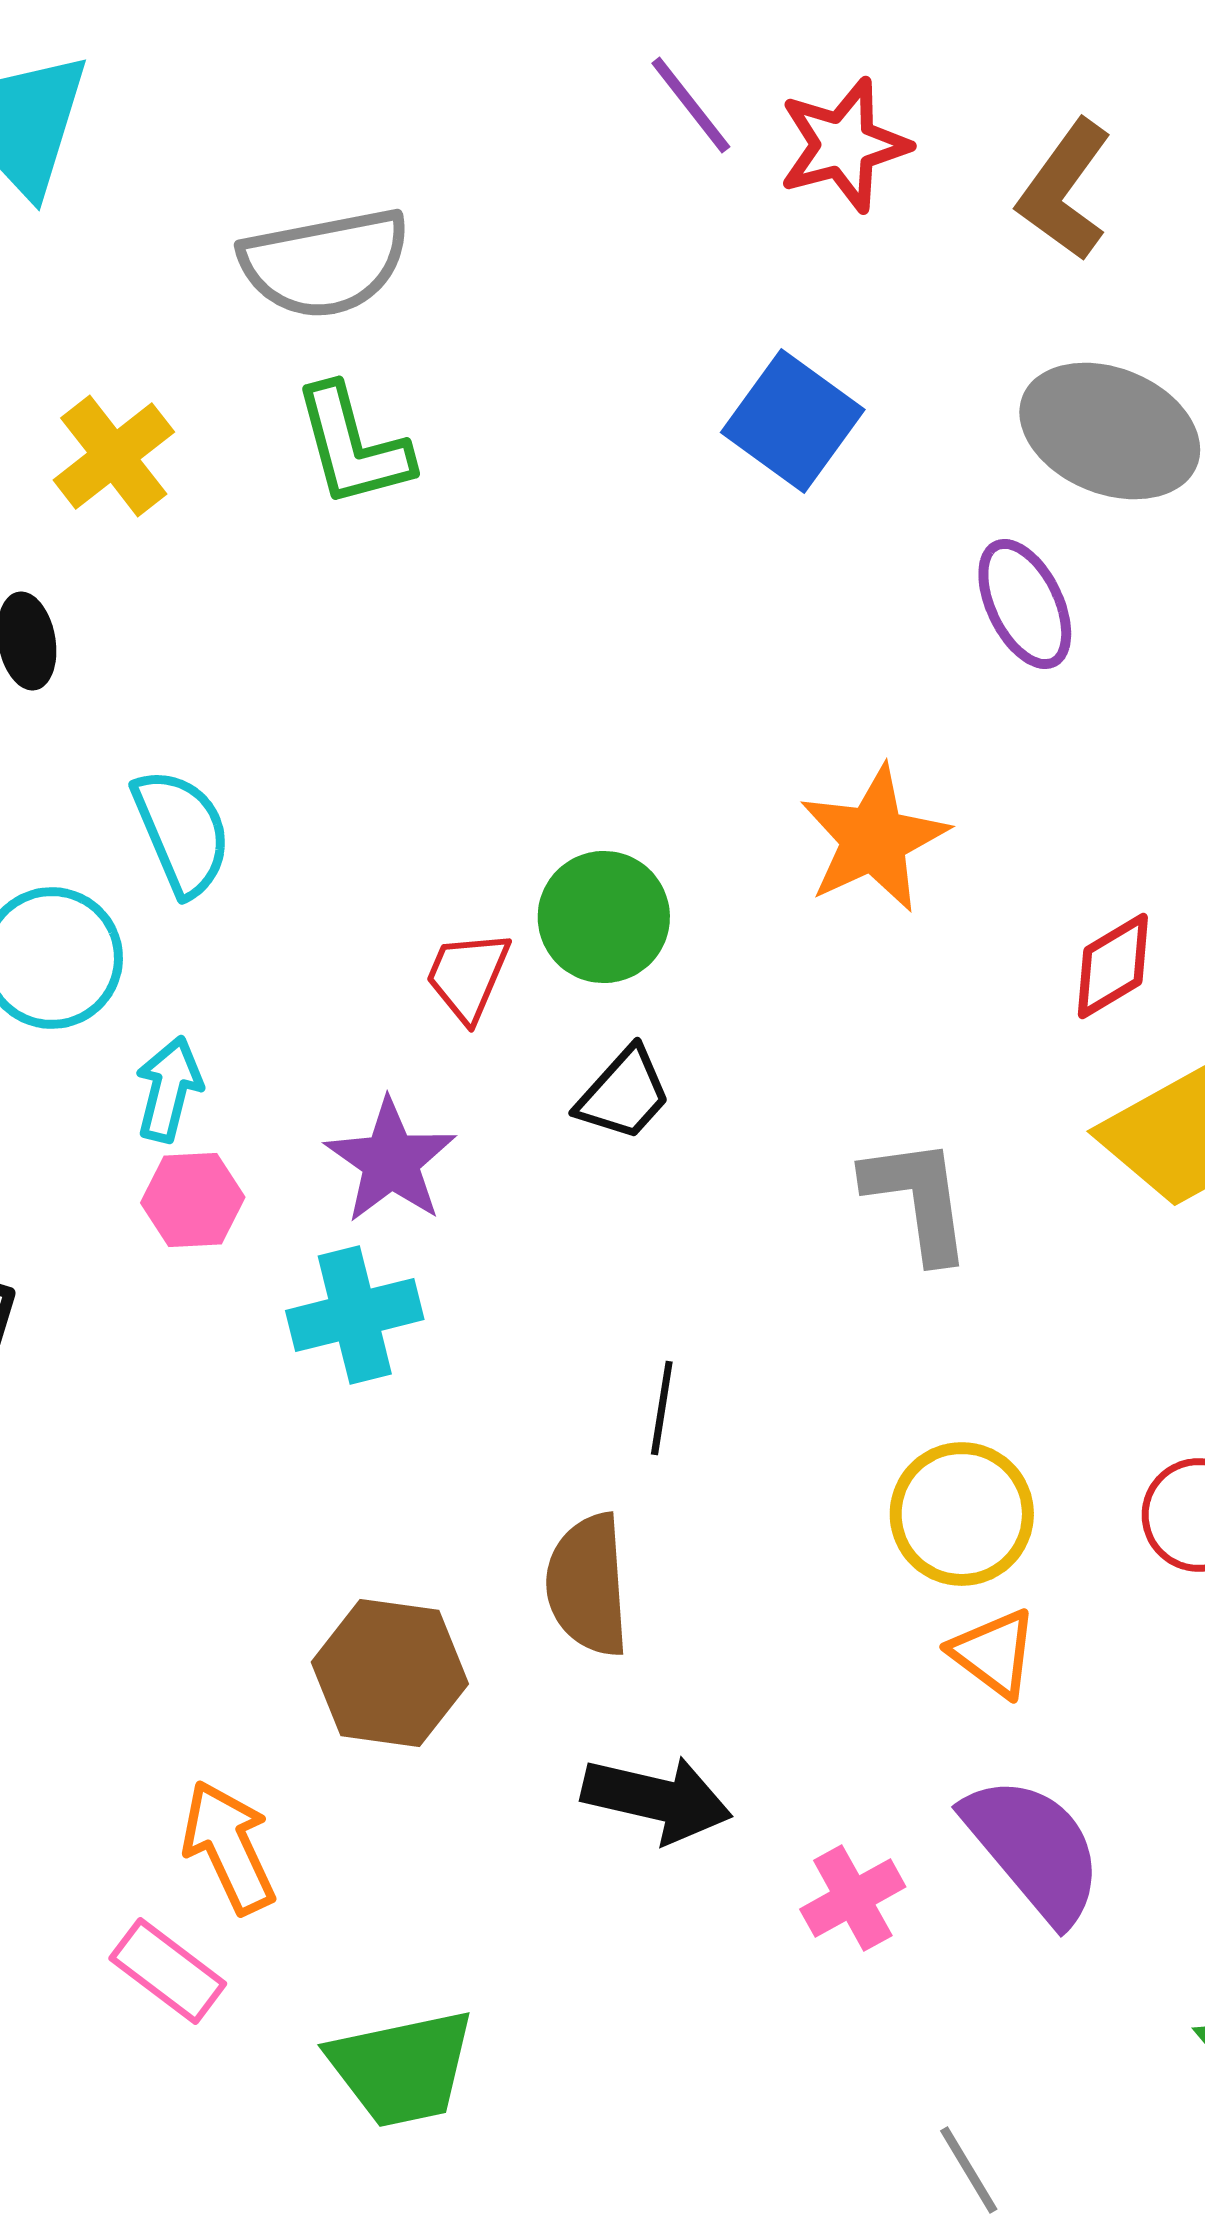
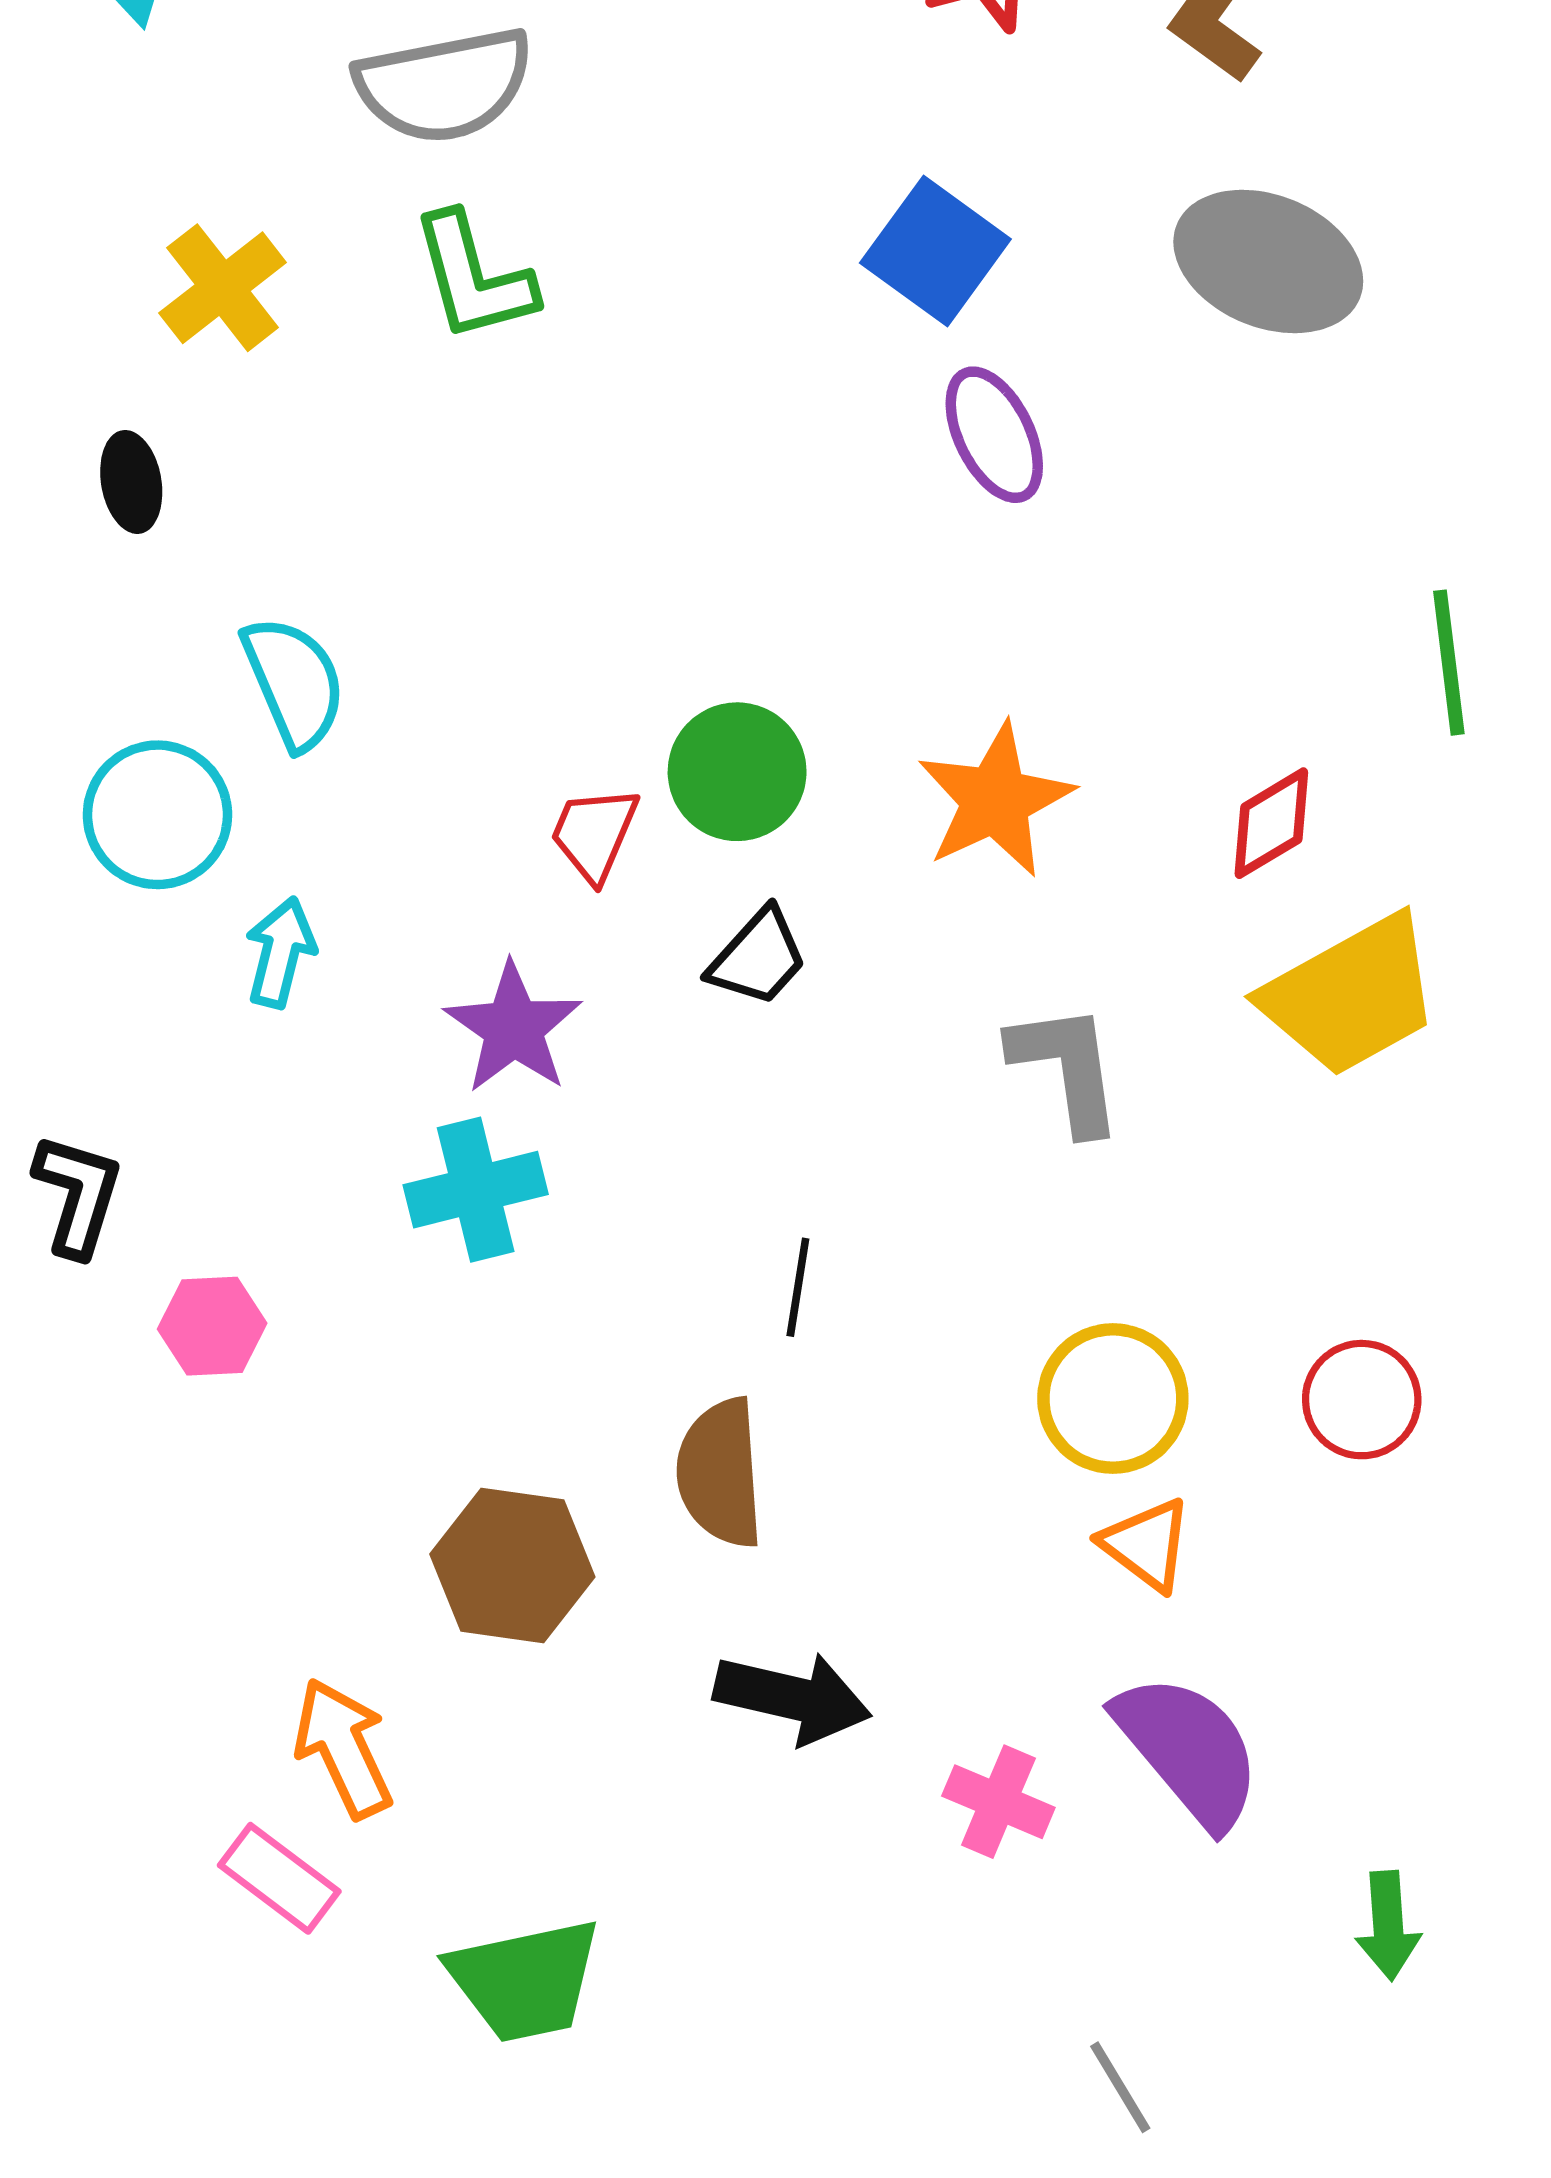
purple ellipse: (1025, 604) -> (994, 435), moved
orange star: (874, 839) -> (995, 800), moved
pink hexagon: (193, 1200) -> (212, 1326), moved
pink cross: (853, 1898) -> (998, 1802), turned -38

